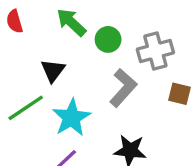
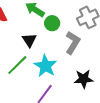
green circle: (108, 39) -> (52, 23), moved

